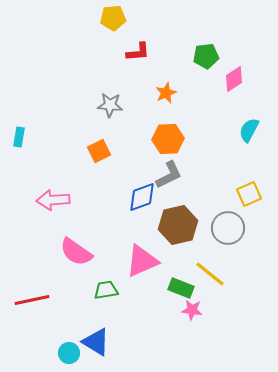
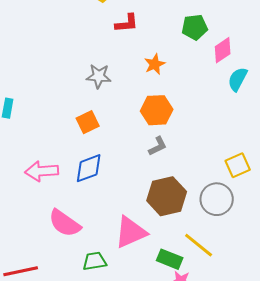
cyan semicircle: (249, 130) -> (238, 79), moved
gray L-shape: (169, 175) -> (158, 146), size x0.7
blue diamond: (142, 197) -> (89, 168), moved

